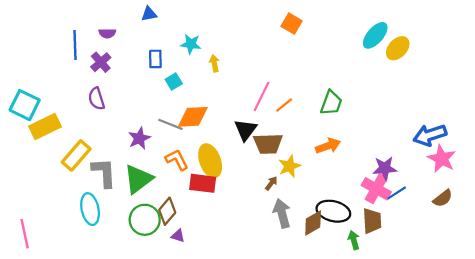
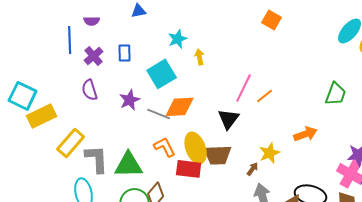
purple semicircle: (107, 33) -> (92, 21), moved
cyan star: (191, 44) -> (178, 39), turned -30
blue rectangle: (155, 59) -> (125, 53), moved
cyan square: (174, 81) -> (162, 74), size x1.8
green trapezoid: (331, 103) -> (336, 94), moved
purple star: (139, 138) -> (130, 100), moved
brown trapezoid: (268, 144) -> (218, 155), moved
green triangle: (138, 179) -> (129, 165), turned 36

